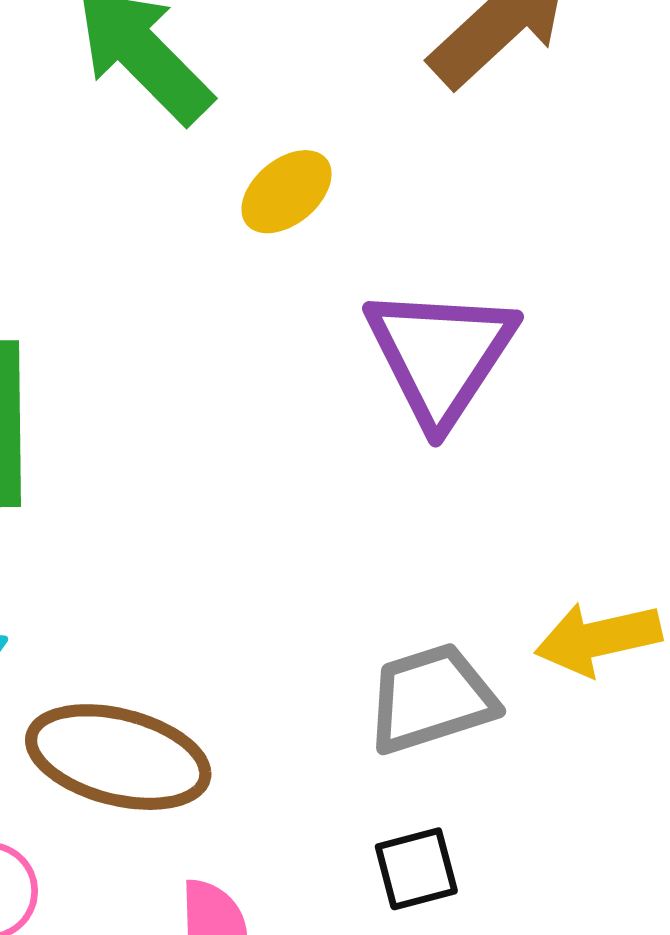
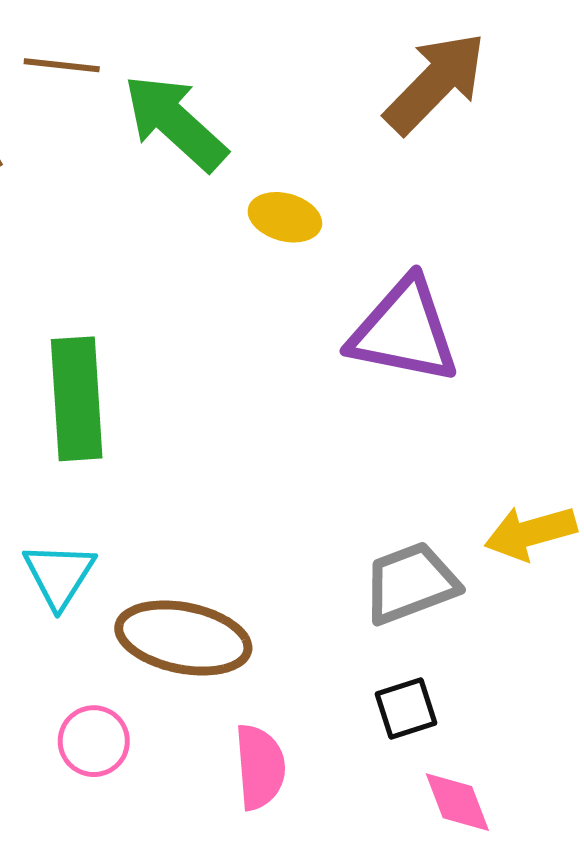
yellow ellipse: (286, 192) -> (285, 217), turned 58
purple triangle: (440, 355) -> (404, 331), turned -49

